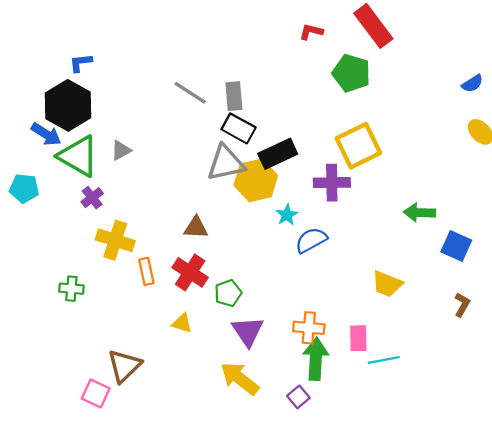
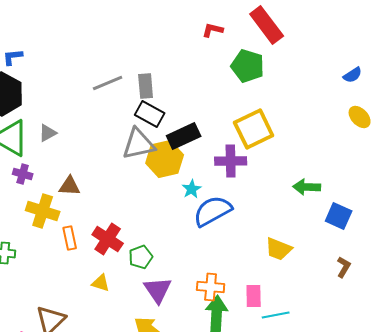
gray line: (190, 93) -> (108, 83), turned -56
purple cross: (92, 198) -> (23, 174), turned -36
brown triangle: (196, 228) -> (70, 186), moved
blue semicircle: (311, 240) -> (213, 211), size x1.4

